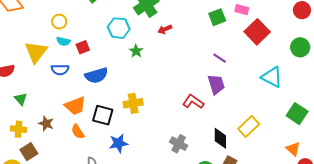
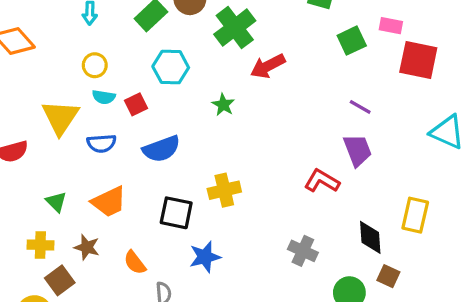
cyan hexagon: (119, 28) -> (171, 67), moved
red arrow: (165, 29) -> (268, 66), size x1.5
red square: (257, 32) -> (418, 60), turned -30
green triangle: (21, 99) -> (56, 202), moved
orange trapezoid: (75, 106) -> (109, 202), moved
brown star: (46, 124) -> (87, 247), moved
yellow rectangle: (249, 127) -> (415, 215), turned -30
orange semicircle: (78, 132) -> (135, 263), moved

